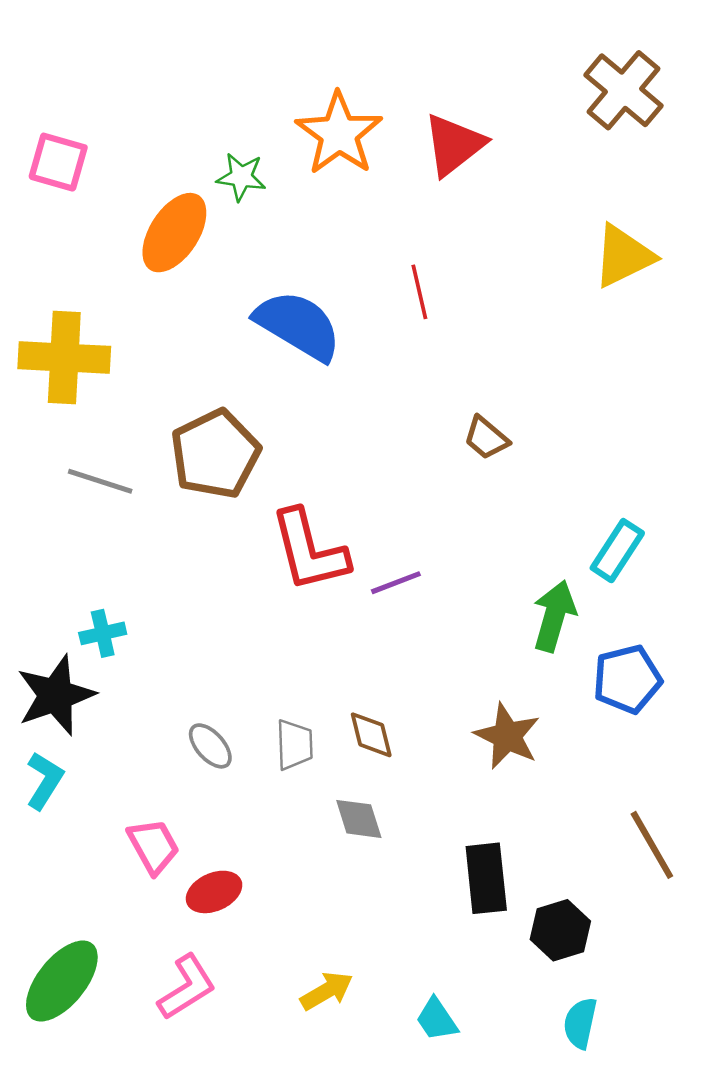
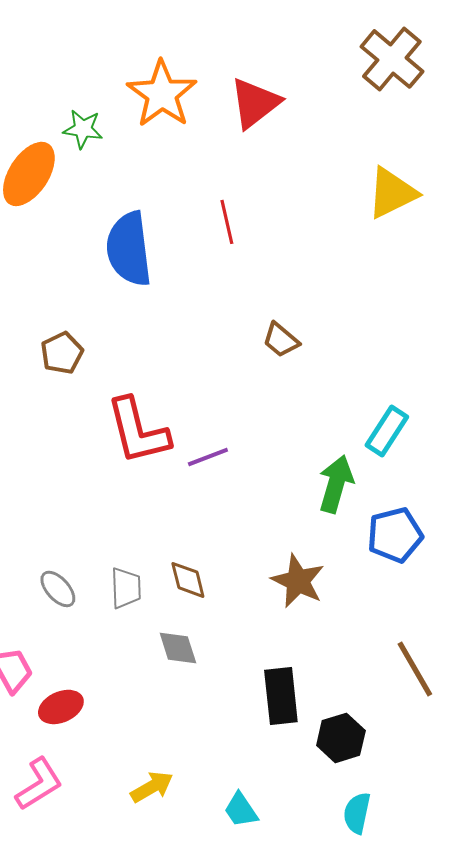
blue semicircle: (298, 325) -> (129, 249), turned -128
brown pentagon: (215, 454) -> (62, 353), size x0.6

